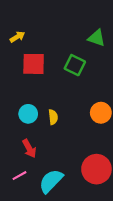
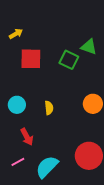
green triangle: (96, 38) -> (89, 47), moved
cyan circle: (28, 114) -> (17, 105), moved

